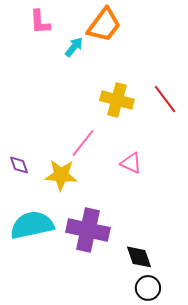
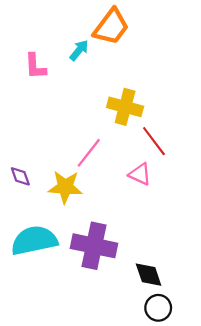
pink L-shape: (40, 22) -> (35, 66), moved
red line: (165, 99) -> (154, 141), moved

